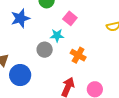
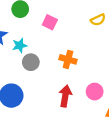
cyan star: (57, 35) -> (20, 45), moved

